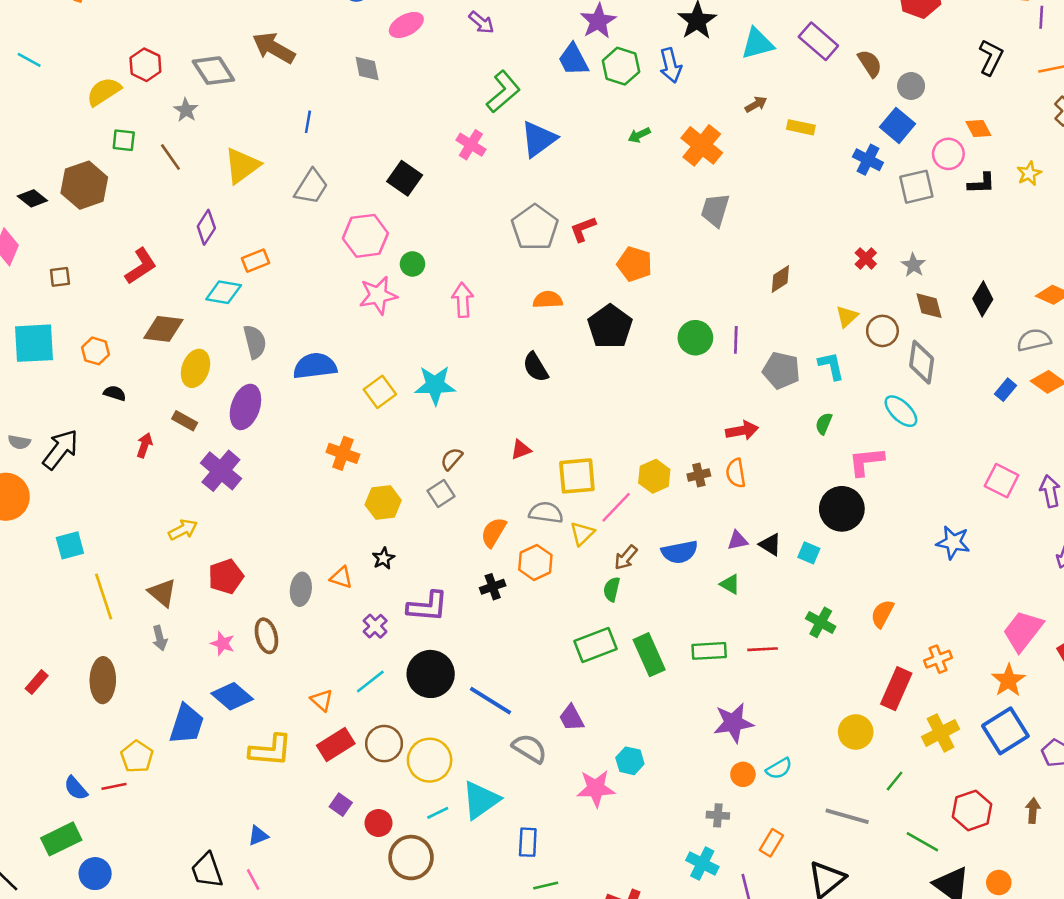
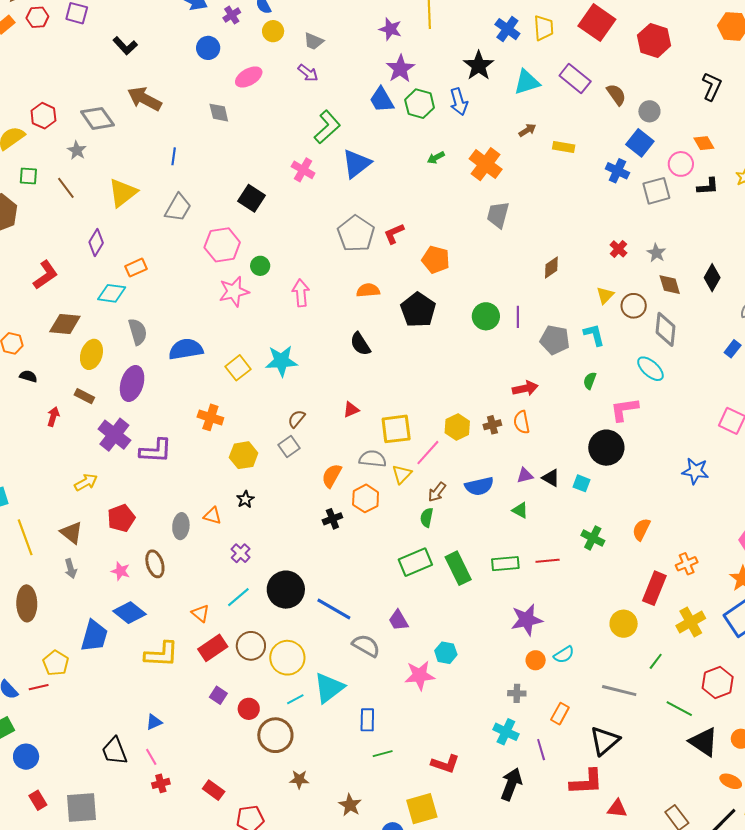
purple L-shape: (428, 606) -> (156, 451), moved

